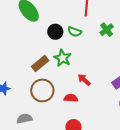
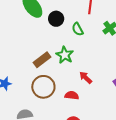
black circle: (55, 32) -> (56, 19), moved
green semicircle: (75, 32) -> (78, 29), turned 40

